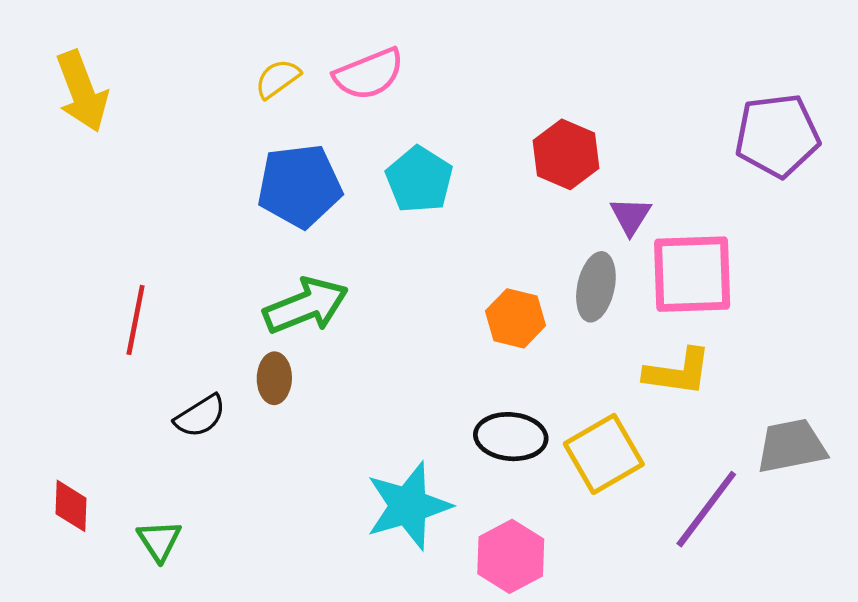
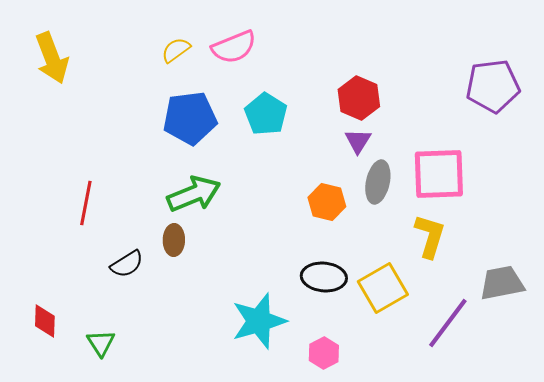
purple triangle: (631, 216) -> (358, 141), moved
yellow L-shape: (678, 372) -> (430, 236), turned -81
pink hexagon: (511, 556) -> (324, 353), size x0.7

